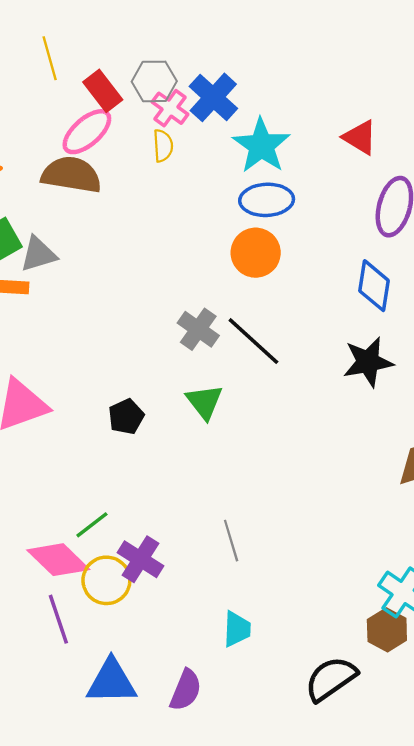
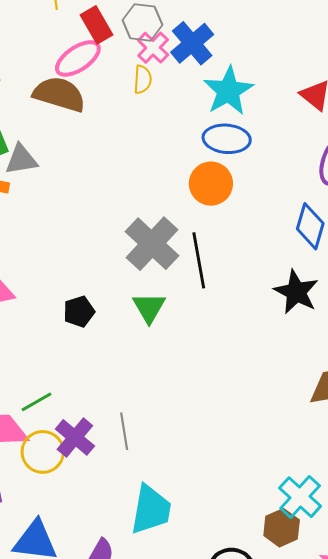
gray cross: (198, 329) -> (152, 244), size x1.5
black line: (253, 341) -> (199, 260), turned 30
black star: (368, 362) -> (296, 292), turned 30
gray line: (231, 541) -> (124, 431), moved
cyan trapezoid: (237, 629) -> (151, 510), size x1.6

